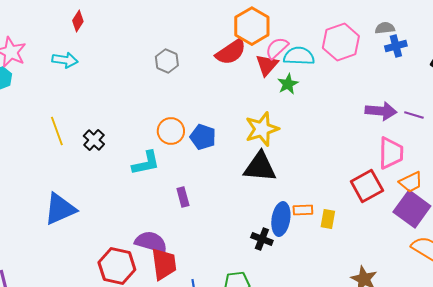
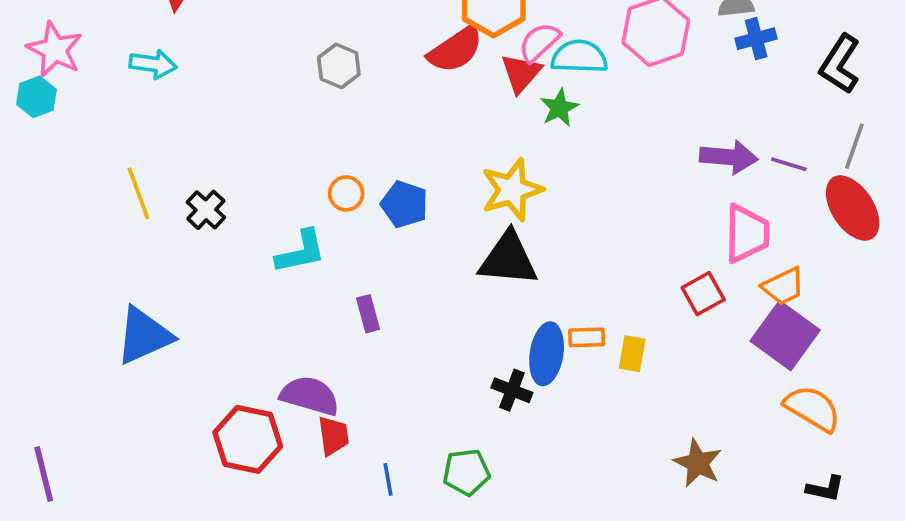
orange circle: (171, 131) -> (346, 193), size x0.7
red square: (367, 186) -> (703, 294), size x0.7
red trapezoid: (164, 264) -> (333, 436), size x0.7

